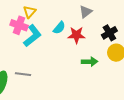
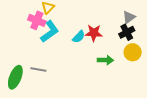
gray triangle: (86, 12) -> (129, 17), moved
cyan semicircle: (59, 28) -> (79, 37), moved

